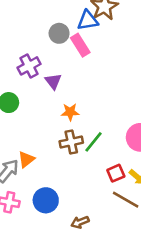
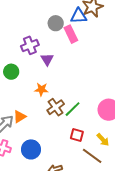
orange star: (70, 112) -> (41, 89), moved
brown cross: (71, 142) -> (56, 107), turned -30
red square: (116, 173) -> (77, 135), moved, turned 32

